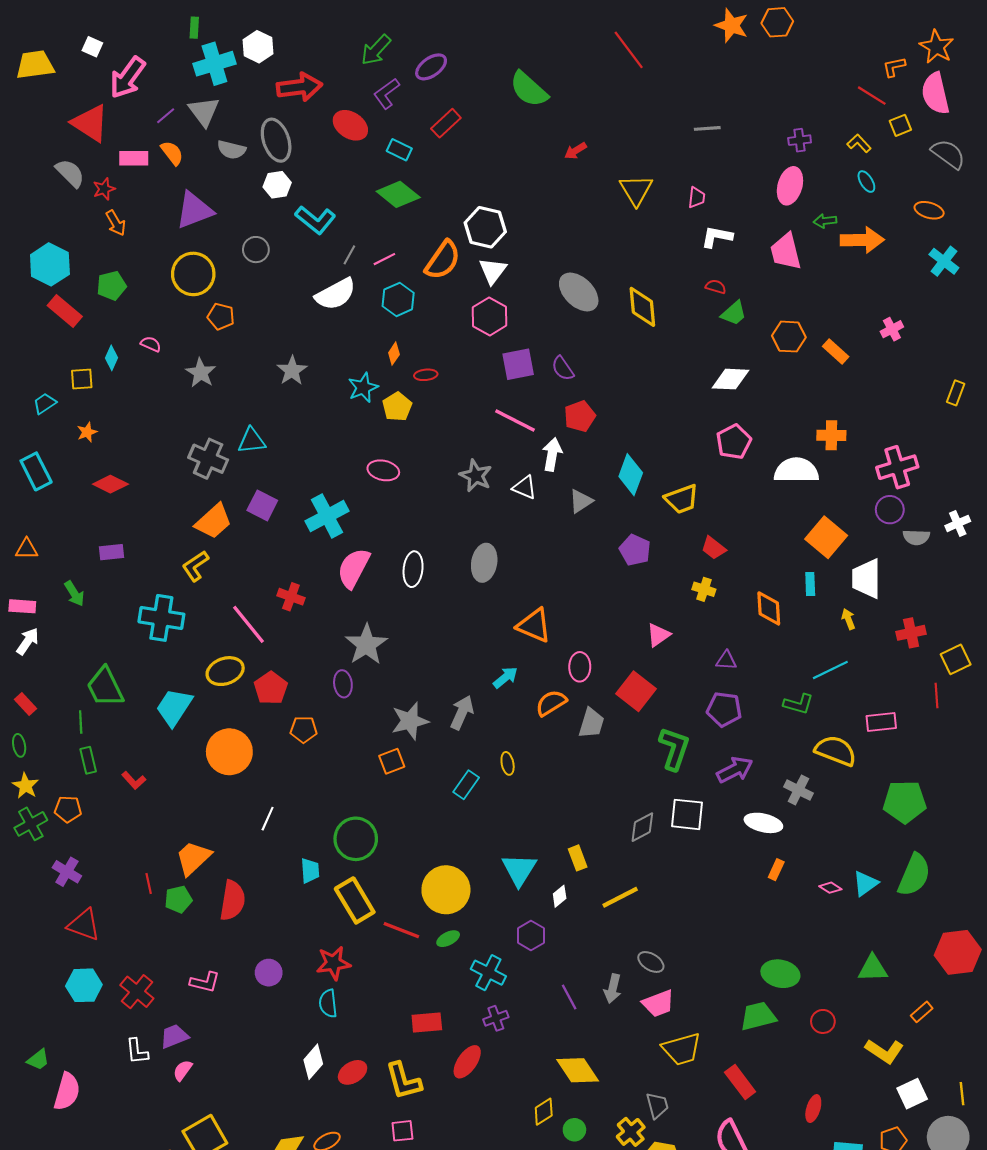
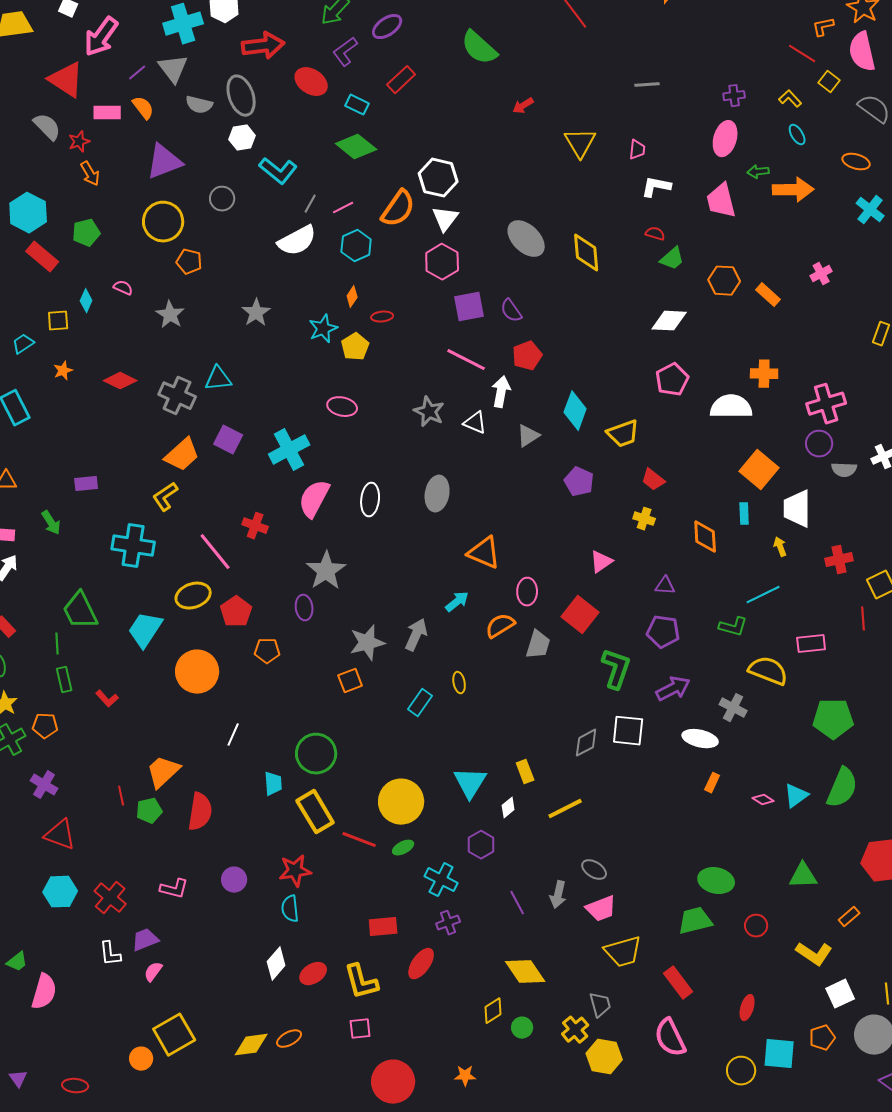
yellow square: (900, 125) -> (829, 82), turned -30
red diamond: (110, 484) -> (120, 381), moved

